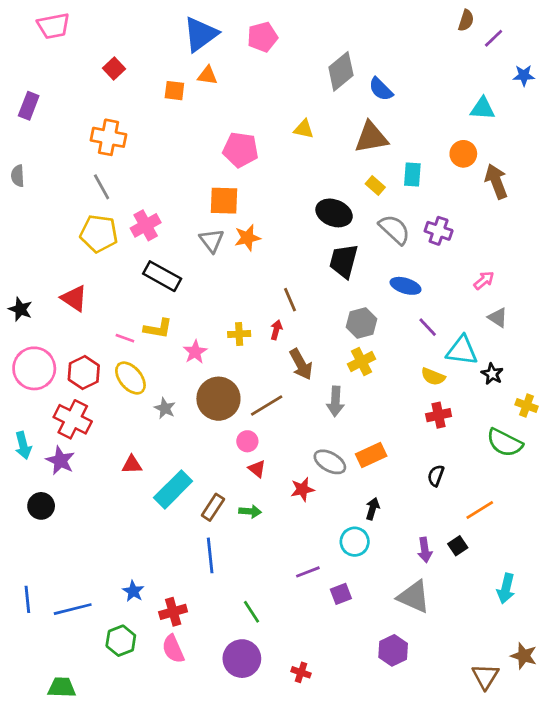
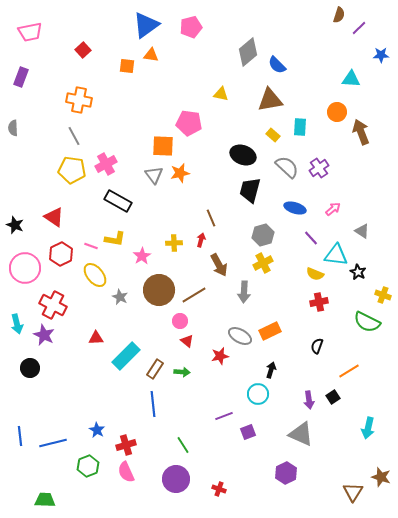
pink trapezoid: (53, 26) -> (30, 32), moved
pink pentagon: (240, 150) -> (189, 123), moved
purple cross: (439, 231) -> (319, 168), turned 36
pink arrow: (484, 280) -> (333, 209), moved
red hexagon: (84, 373) -> (61, 254), moved

